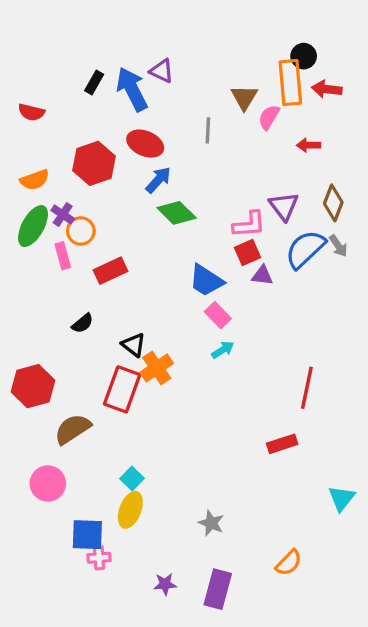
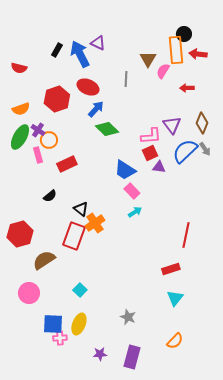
cyan triangle: (342, 498) -> (175, 298), moved
yellow ellipse: (130, 510) -> (79, 324), moved

